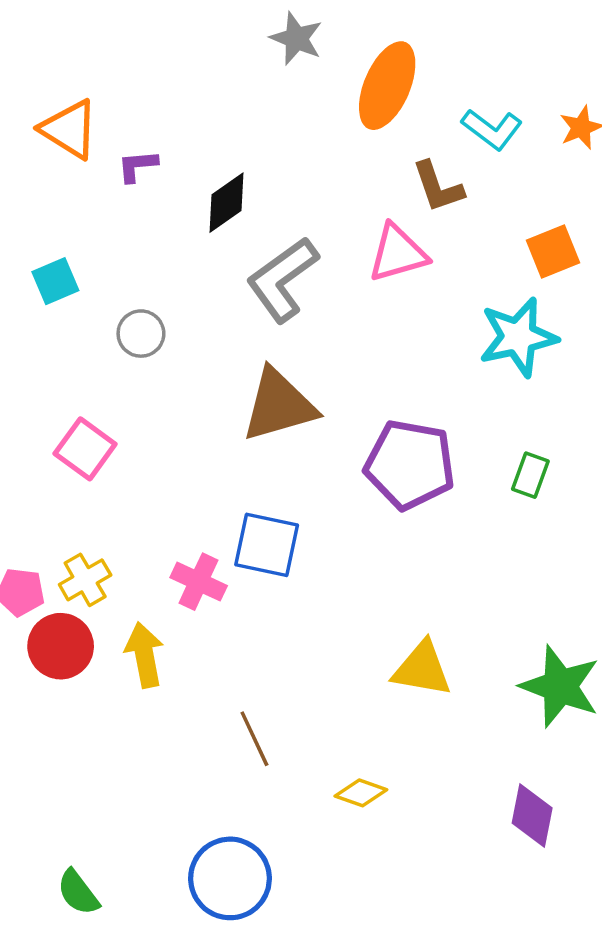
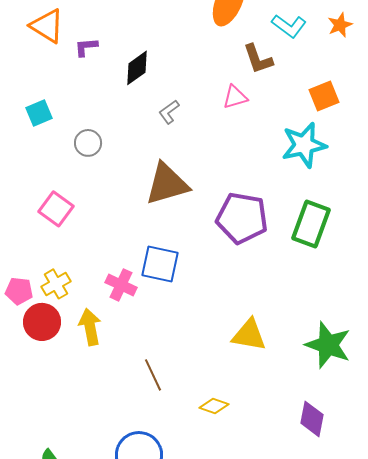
pink triangle: (398, 253) -> (235, 97), size x0.7
gray L-shape: (282, 279) -> (169, 112), size x0.5
green rectangle: (530, 475) -> (311, 224), size x1.8

